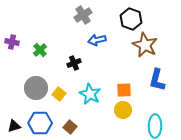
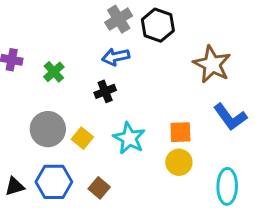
black hexagon: (131, 19) -> (158, 25), moved
blue arrow: (97, 40) -> (116, 57), moved
blue L-shape: (157, 80) -> (230, 117), turned -50

